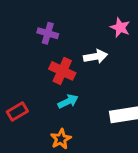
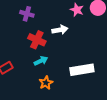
orange star: (61, 139) -> (46, 83), moved

